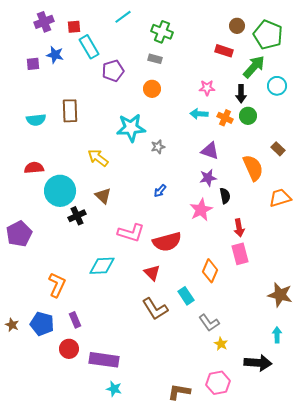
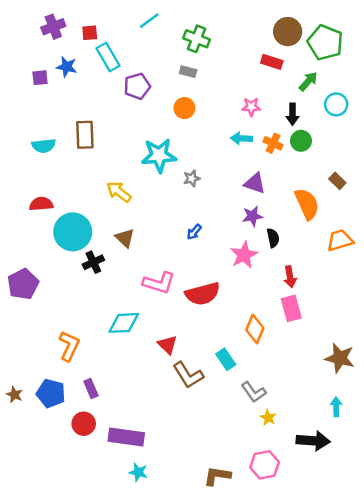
brown circle: (237, 26) -> (288, 32), size x1.5
green arrow: (254, 67) -> (308, 81), size x0.7
red triangle: (152, 273) -> (167, 345), moved

